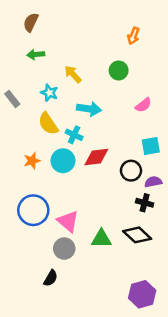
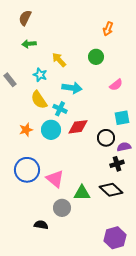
black cross: (145, 203) -> (117, 164), turned -32
gray circle: (64, 249) -> (62, 208), moved
black semicircle: (51, 278) -> (41, 225), turned -112

